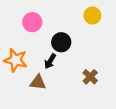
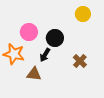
pink circle: (32, 22) -> (29, 32), moved
brown cross: (90, 77) -> (80, 61), moved

